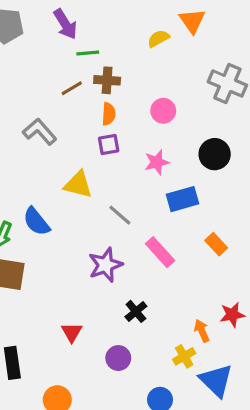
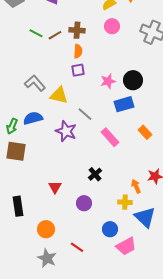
green line: (88, 53) -> (36, 33), moved, turned 32
pink circle: (163, 111) -> (112, 26), moved
gray L-shape: (40, 132) -> (35, 83), moved
black circle: (215, 154) -> (133, 80), moved
blue semicircle: (36, 222) -> (33, 118), turned 114
purple star: (105, 265) -> (66, 131), moved, turned -30
yellow cross: (184, 356) -> (125, 202), turned 32

